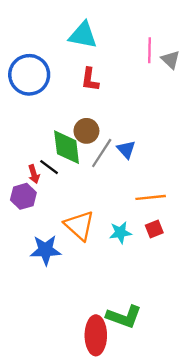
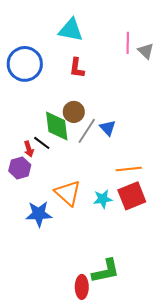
red square: (154, 229) -> (132, 196), size x1.8
green L-shape: (124, 317) -> (106, 271), turned -32
red ellipse: (96, 335) -> (82, 287), size x0.7

